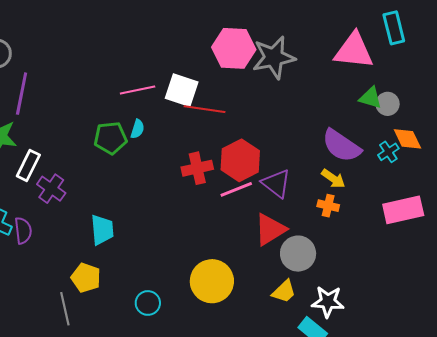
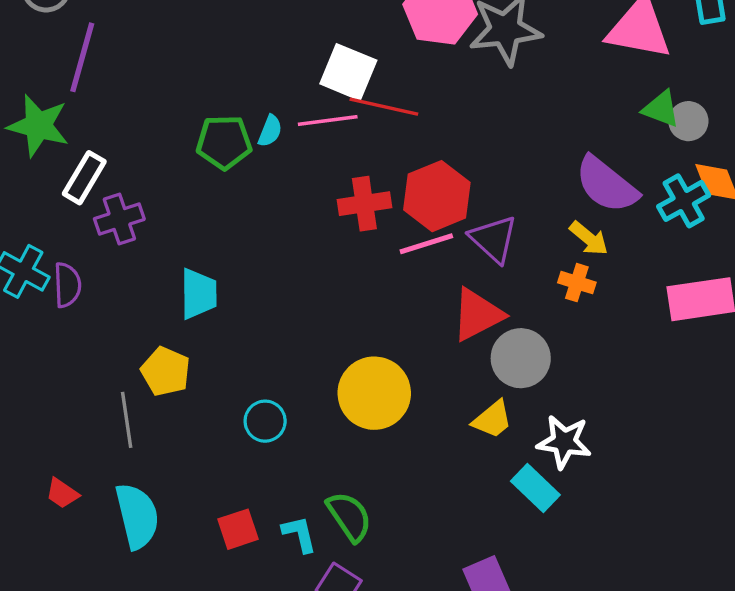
pink line: (138, 90) -> (328, 120), moved
cyan cross: (388, 152) -> (684, 201), size x1.4
purple cross: (51, 189) -> (119, 219), turned 32

